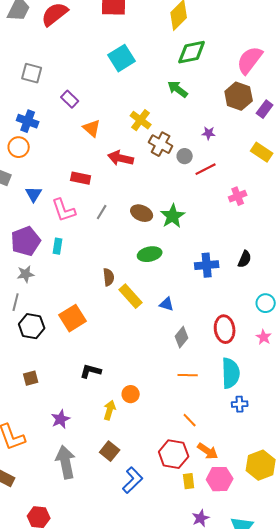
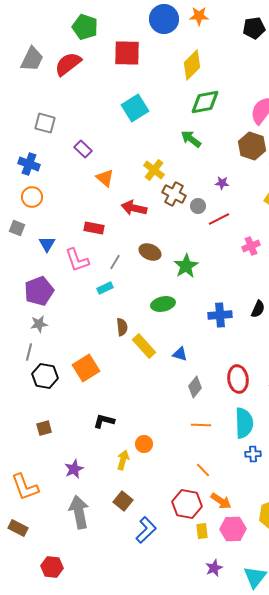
blue cross: (28, 121) -> (29, 164), moved
brown ellipse: (142, 213) -> (150, 252), moved
cyan rectangle: (58, 246) -> (105, 288), moved, turned 56

